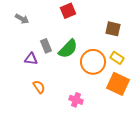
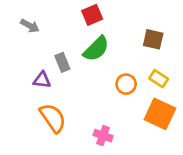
green semicircle: (68, 49) -> (96, 49), moved
orange circle: (93, 62) -> (126, 84), size x0.6
orange semicircle: (39, 87) -> (53, 118), size x1.6

